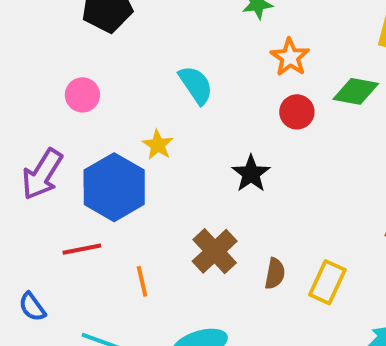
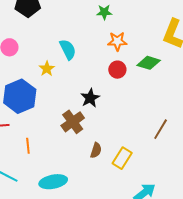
orange star: (290, 57) -> (117, 41), turned 30
yellow star: (158, 145) -> (47, 69), moved
brown cross: (215, 251) -> (73, 122), moved

